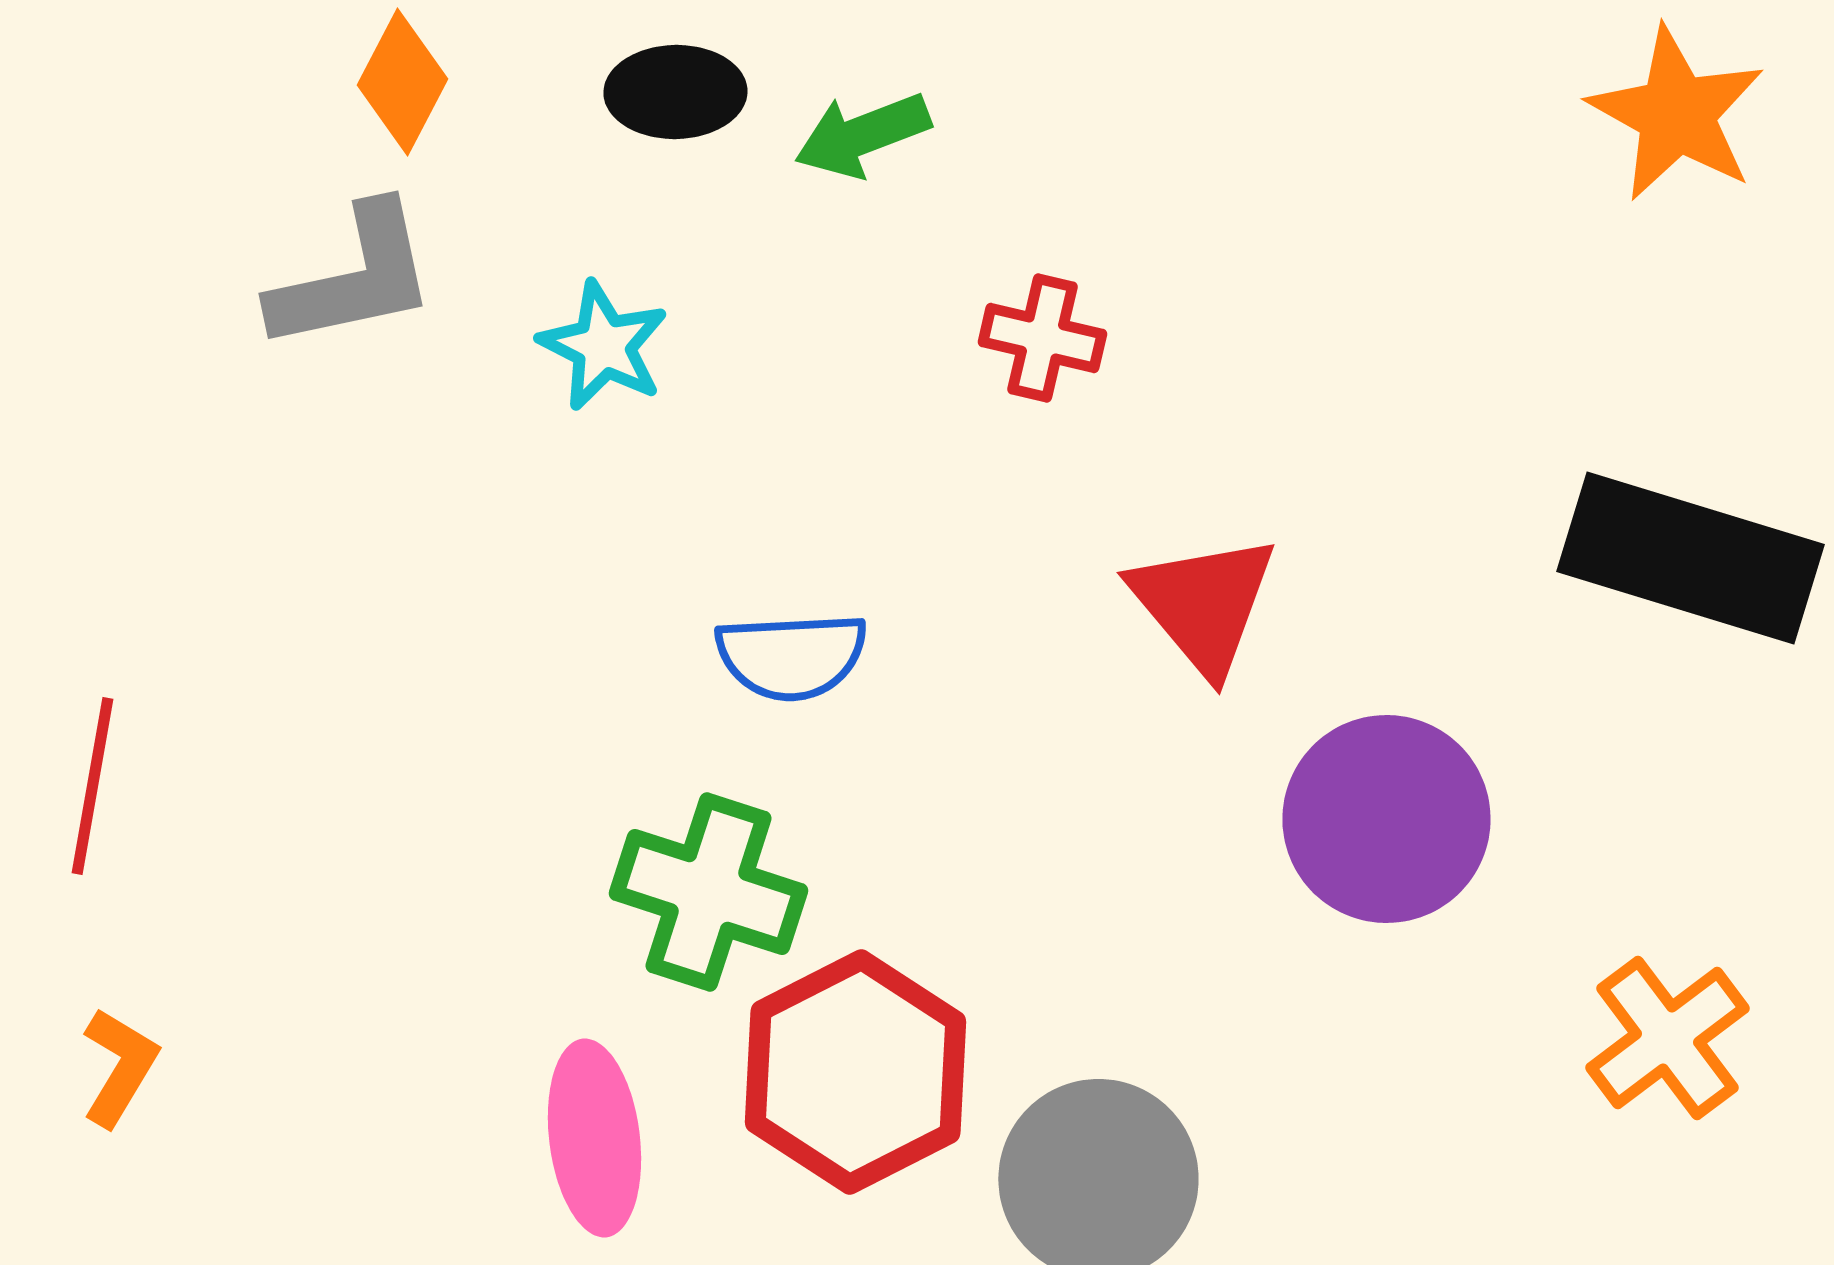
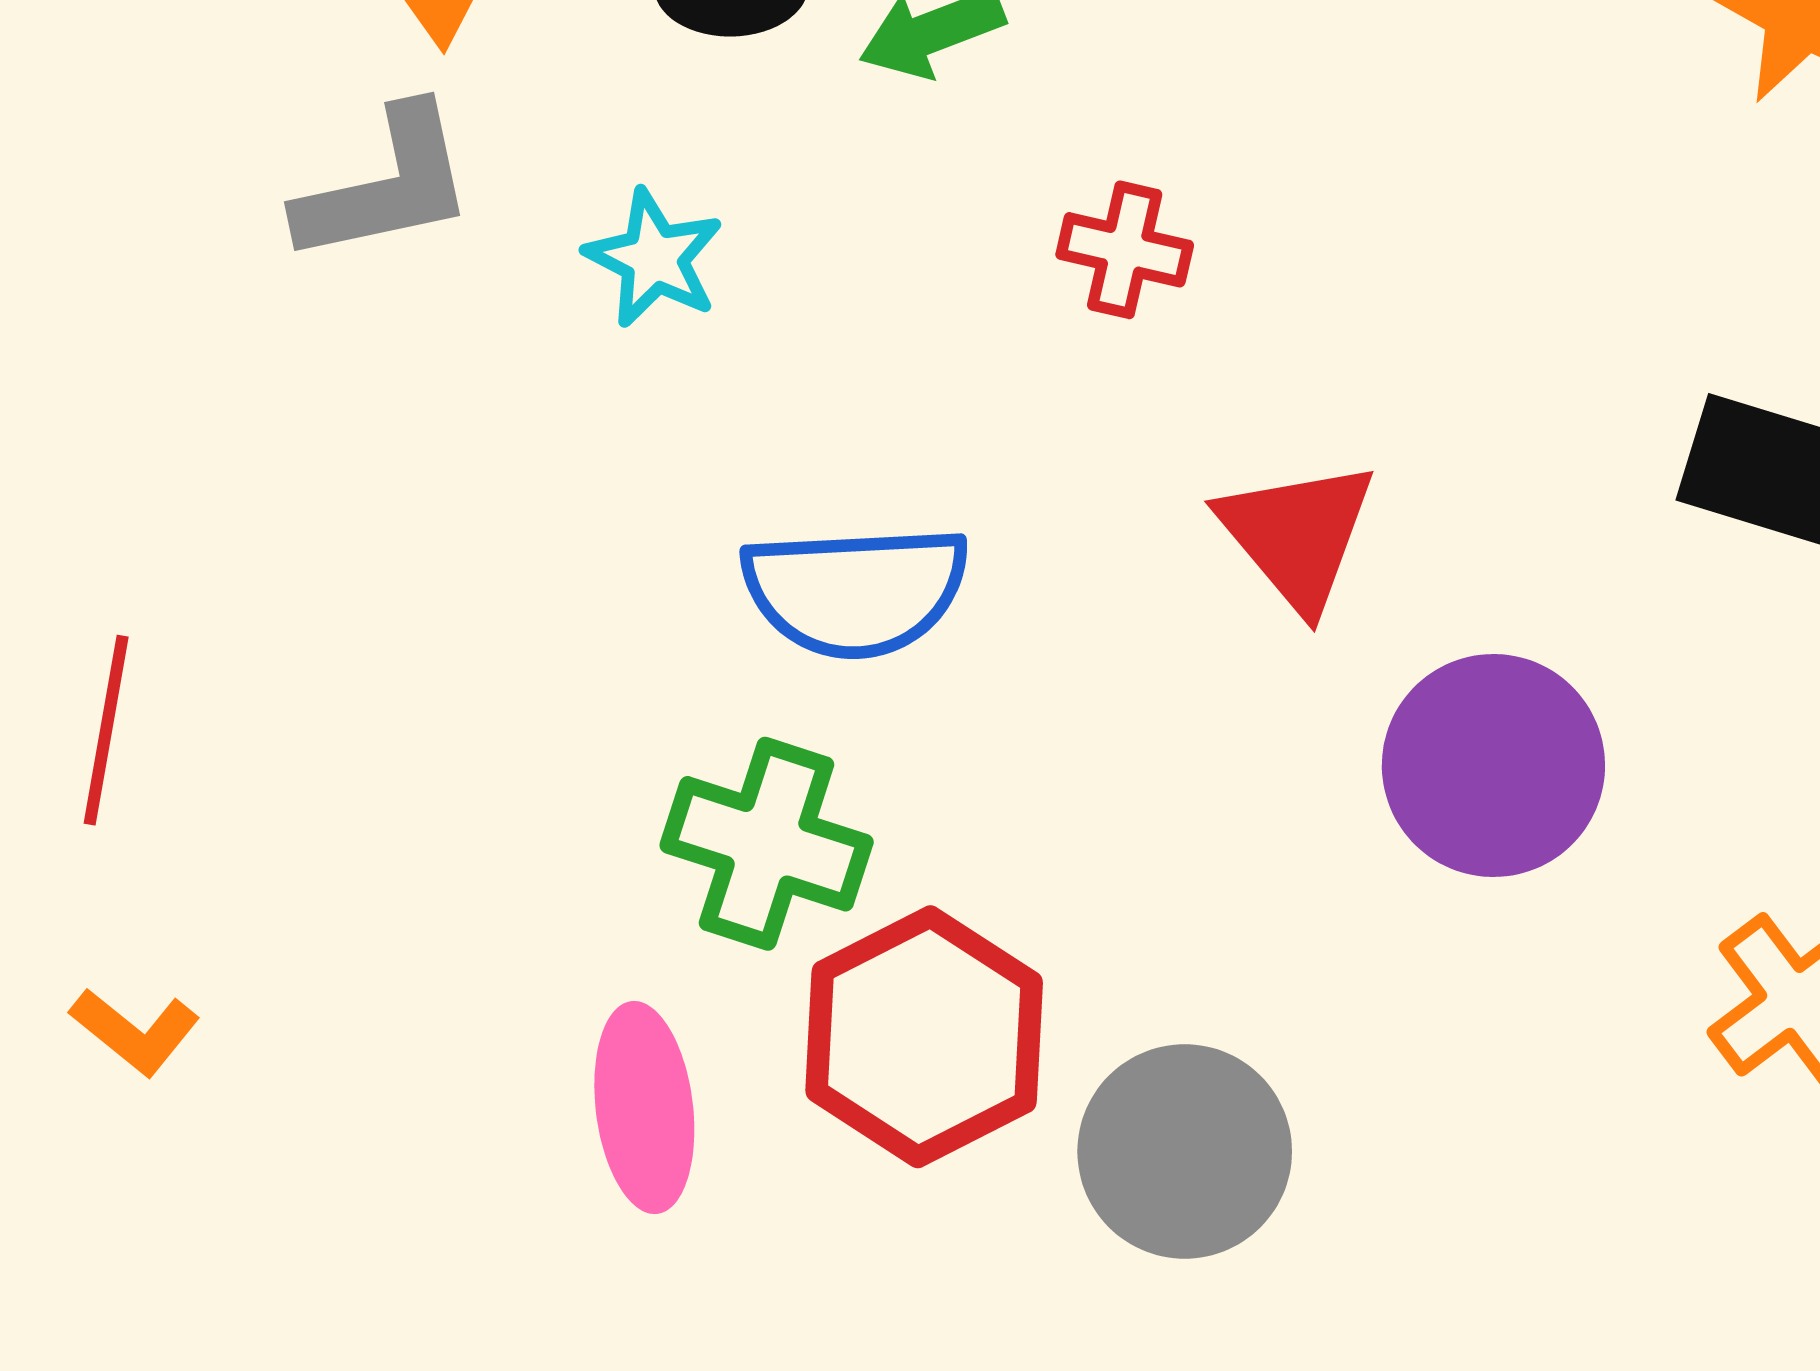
blue semicircle: (791, 656) -> (856, 591), size x1.4
orange L-shape: (119, 1067) -> (135, 1031), turned 98

